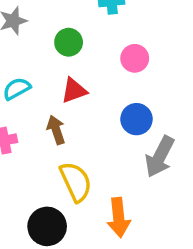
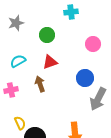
pink circle: (135, 58) -> (93, 44), moved
yellow semicircle: (76, 182) -> (20, 123), moved, size x0.6

